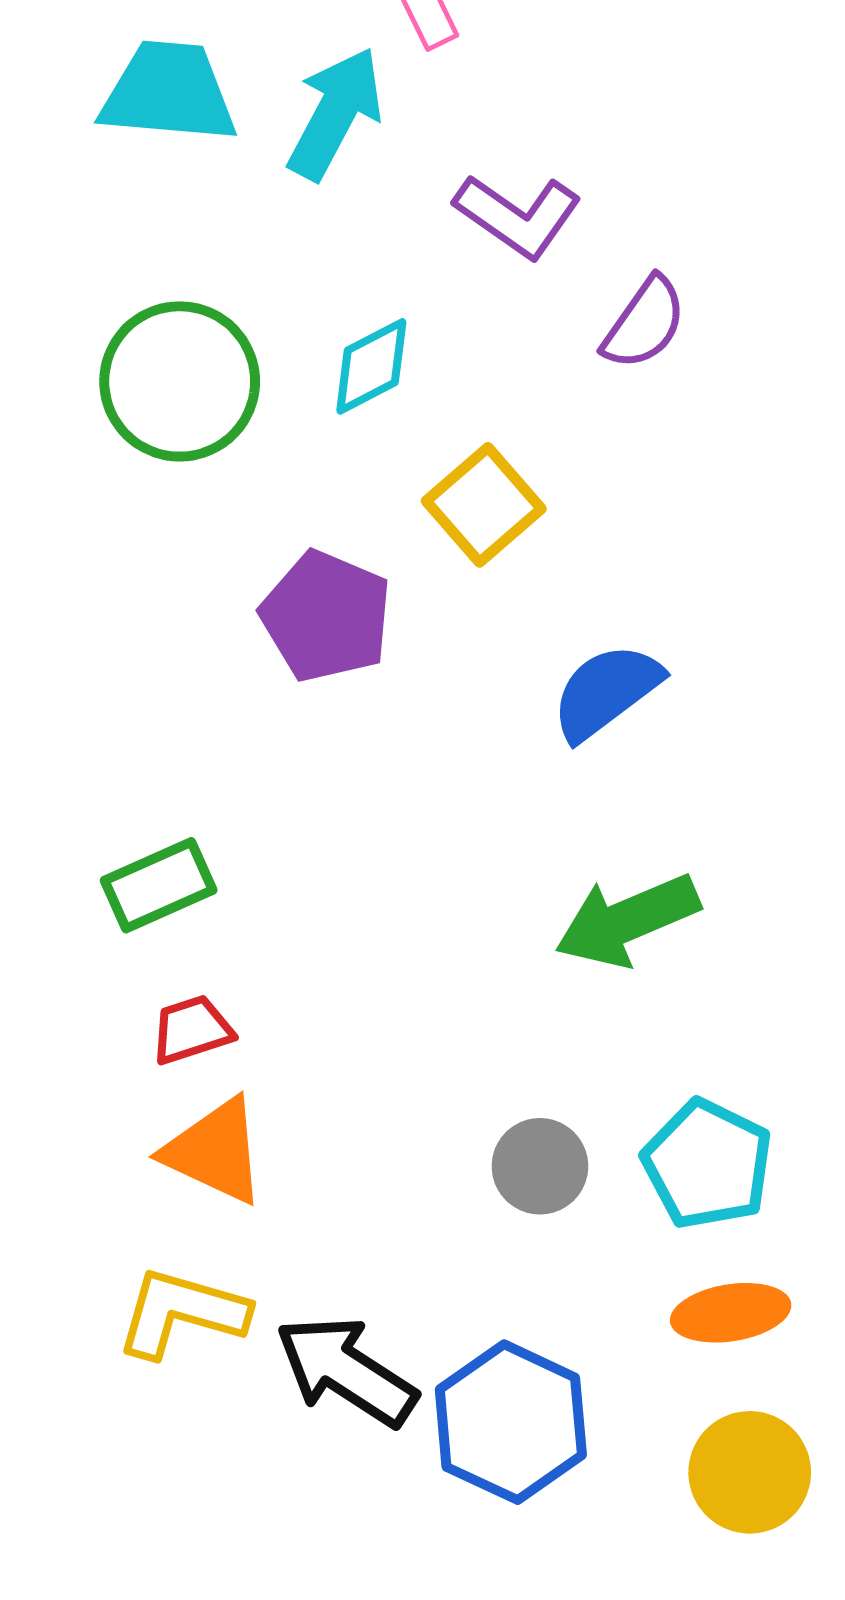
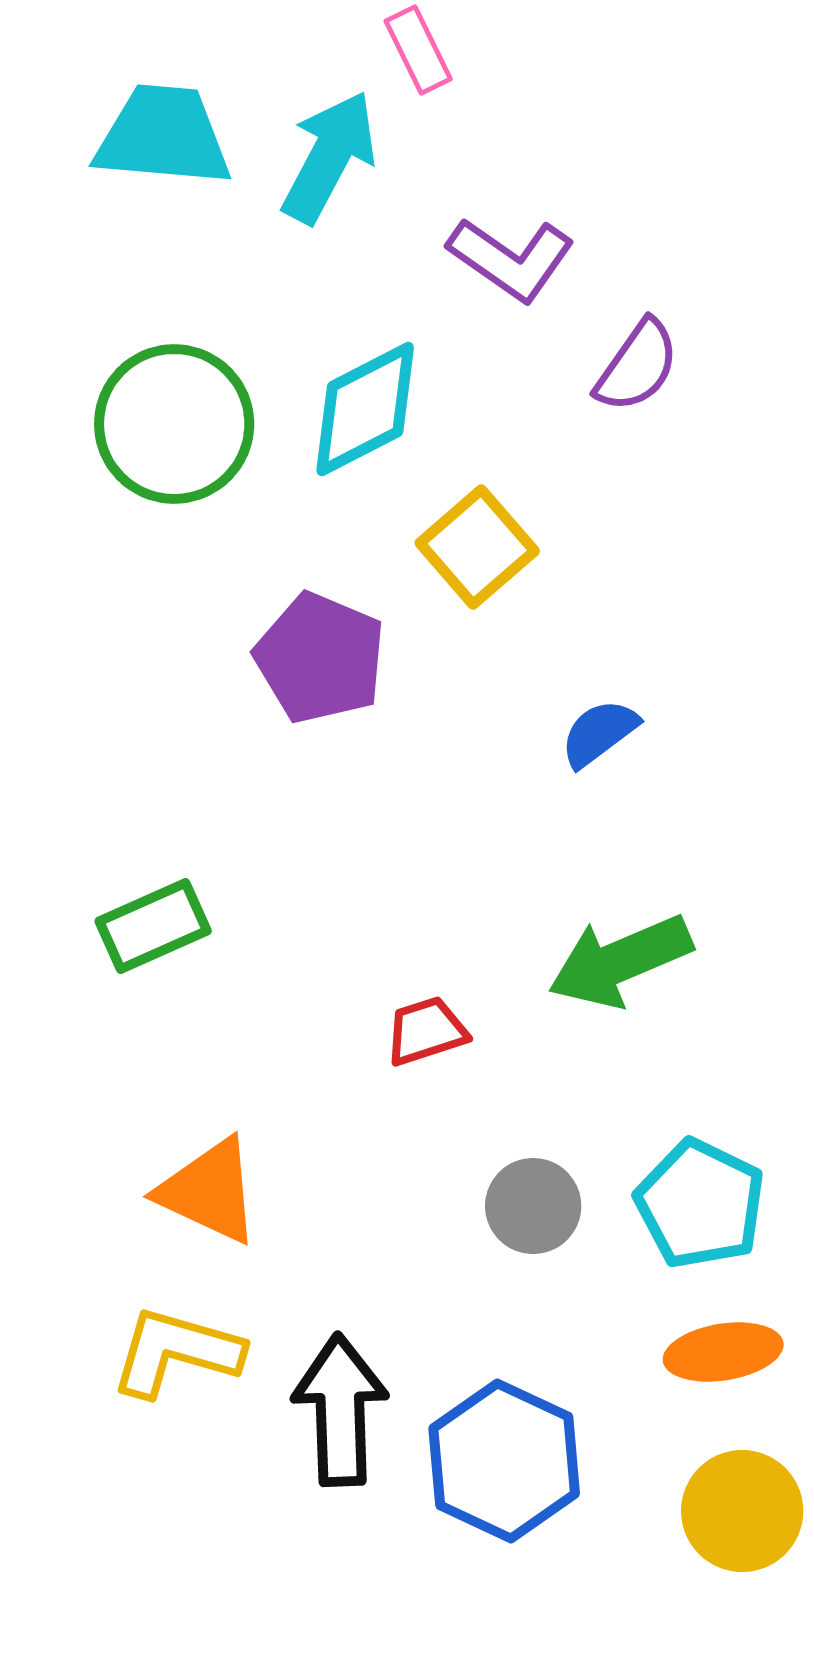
cyan diamond: (371, 366) -> (365, 409), size x1.4
blue semicircle: (606, 692) -> (599, 733), size x0.7
red trapezoid: (192, 1030) -> (426, 1031), moved
black arrow: (346, 1371) -> (340, 1410), turned 55

